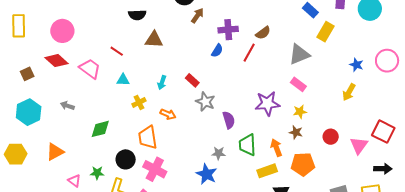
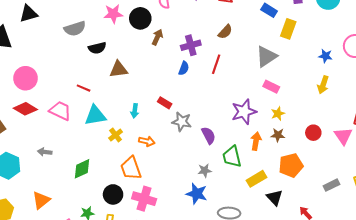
brown semicircle: (263, 33) -> (225, 32), moved
cyan triangle: (123, 80) -> (95, 115), size x1.6
orange arrow: (276, 148) -> (256, 141), moved, turned 42

